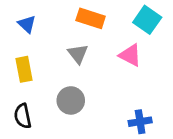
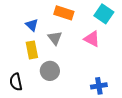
blue triangle: (27, 24) -> (32, 25), moved
yellow rectangle: (24, 69) -> (32, 50), moved

